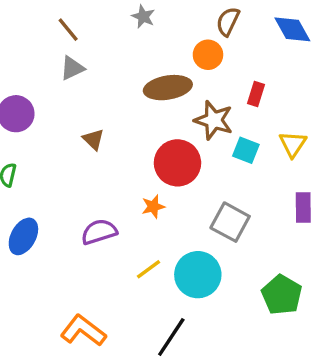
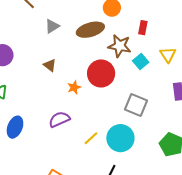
gray triangle: (72, 68) -> (52, 26), moved
cyan square: (246, 150) -> (141, 62), turned 35
orange star: (153, 207) -> (74, 87), moved

